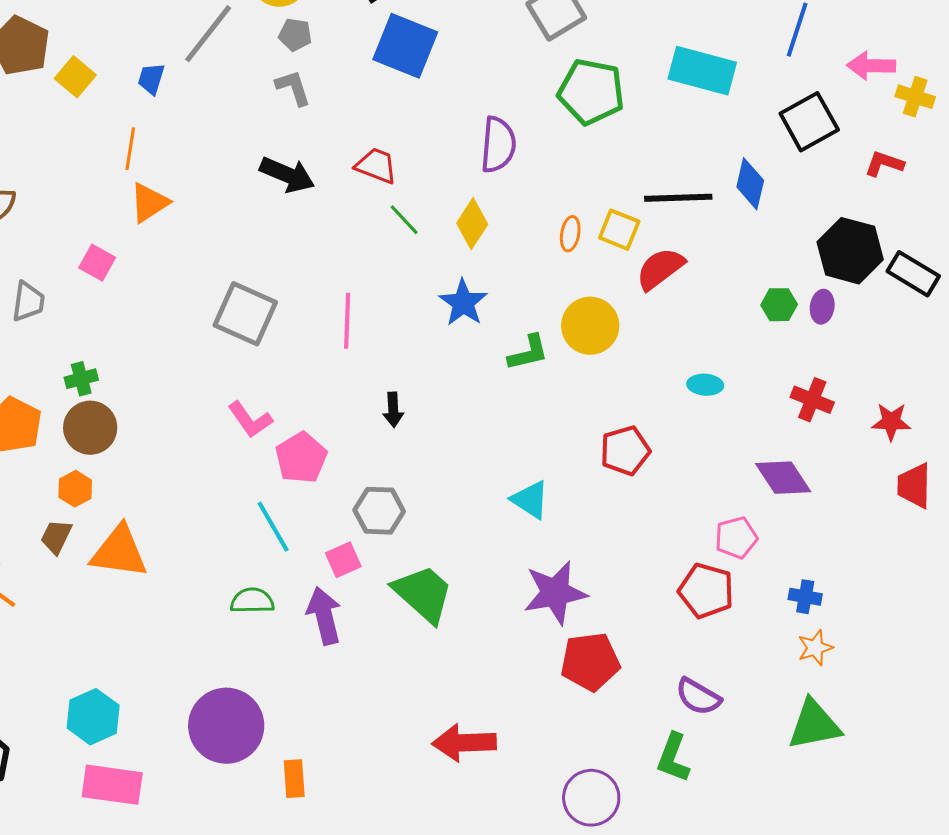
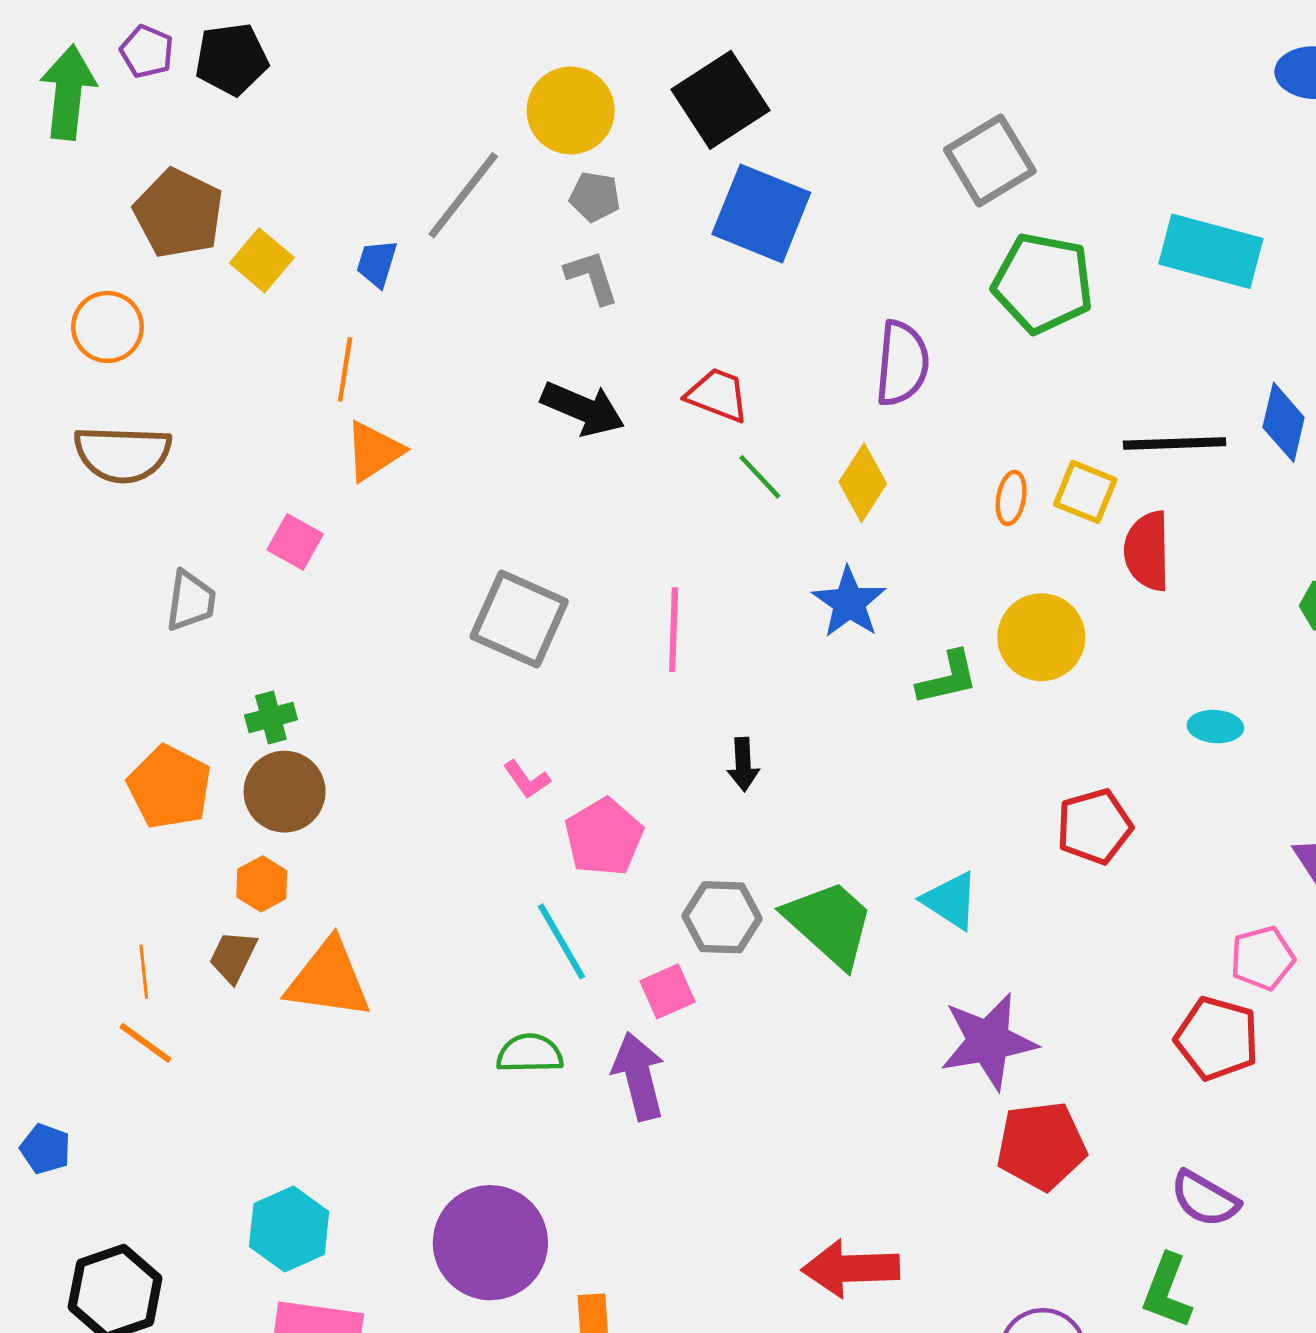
red semicircle: (660, 269) -> (1147, 551), turned -54
pink L-shape: (250, 420) -> (527, 780), size x0.7
green trapezoid: (423, 594) -> (829, 923), moved

